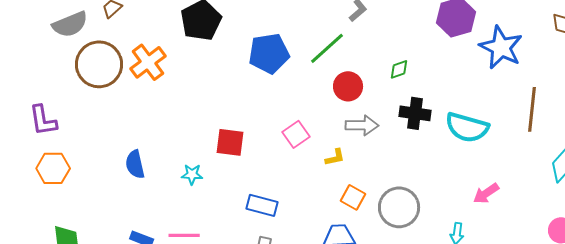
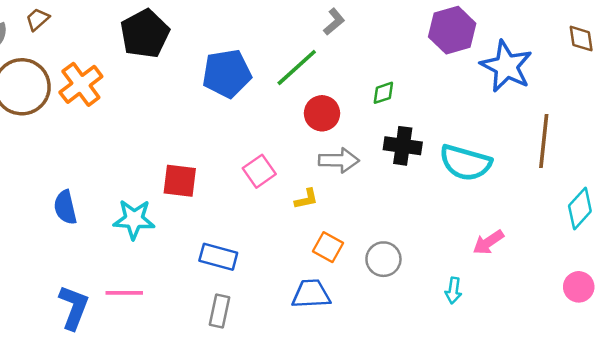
cyan star: (192, 174) -> (134, 219), size x1.6
gray circle: (399, 207) -> (383, 259), size x0.7

